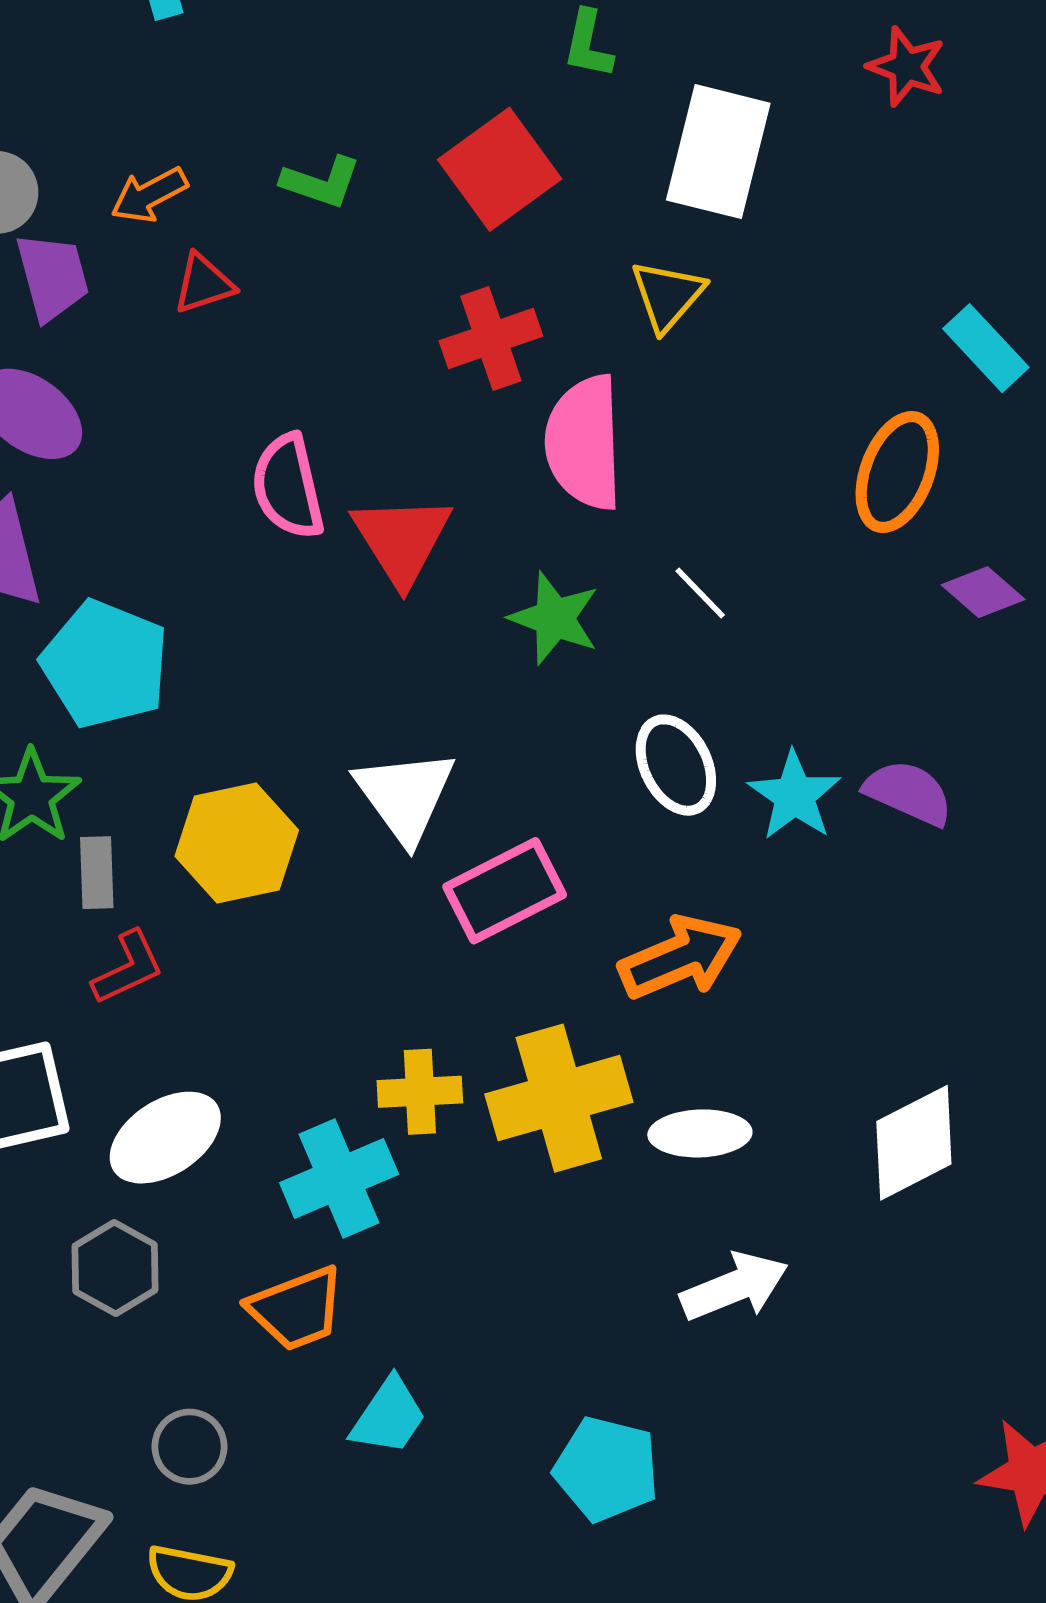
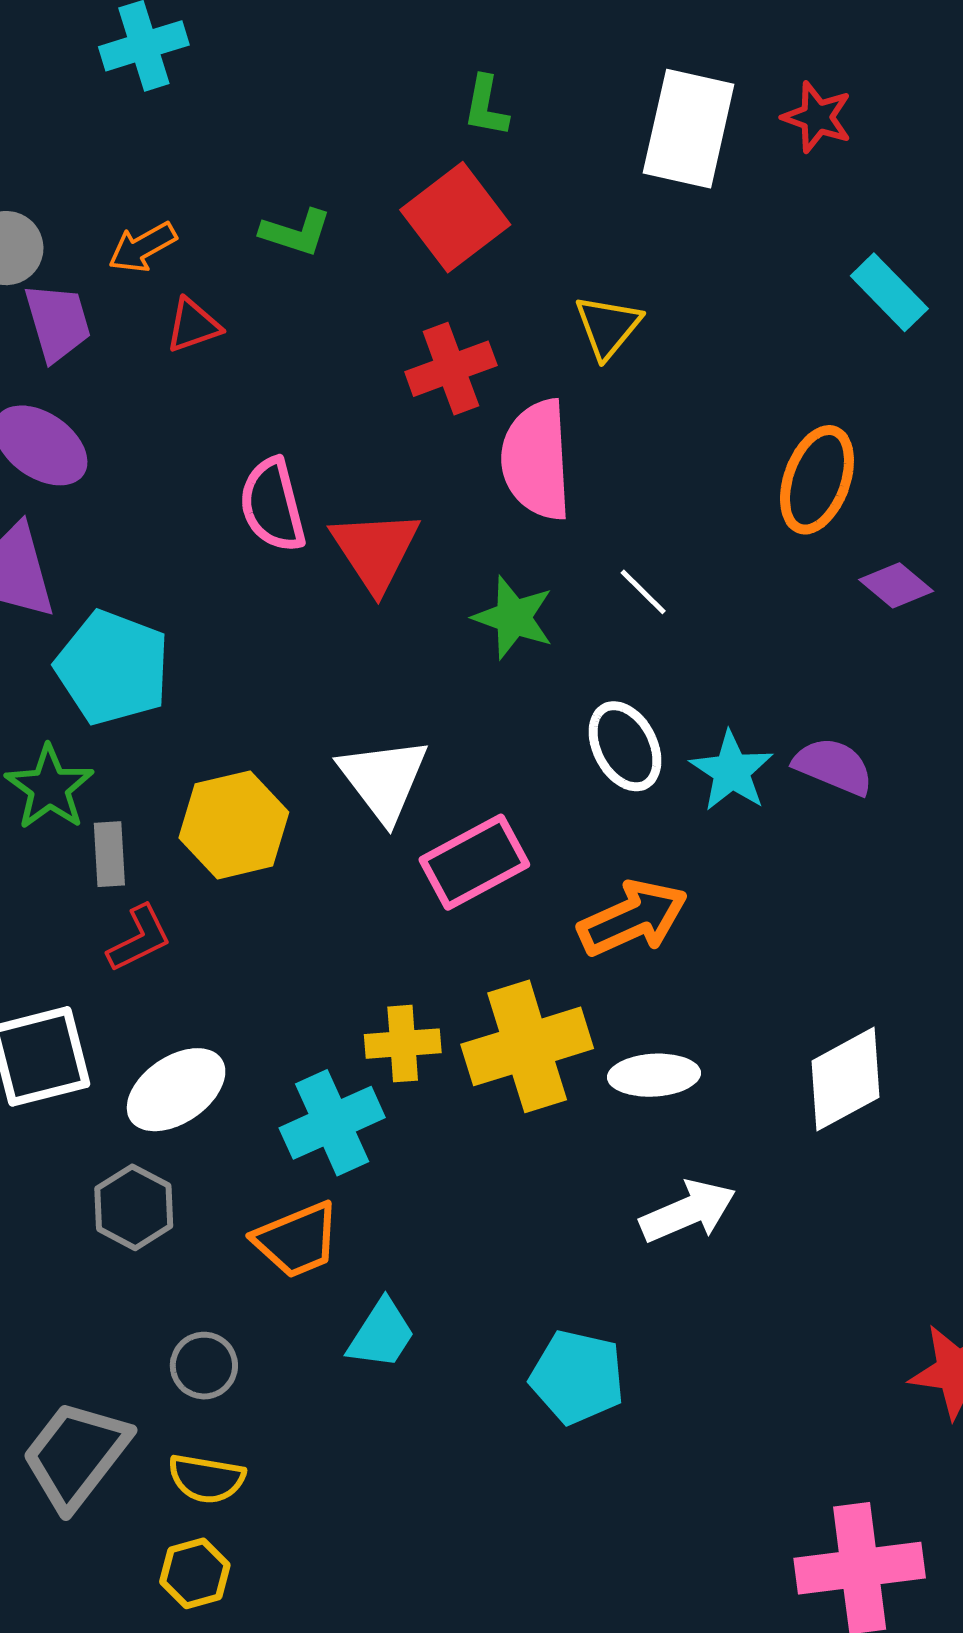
green L-shape: (588, 44) -> (486, 106), moved
white rectangle: (718, 152) -> (689, 129), moved
cyan rectangle: (986, 348) -> (889, 292), moved

